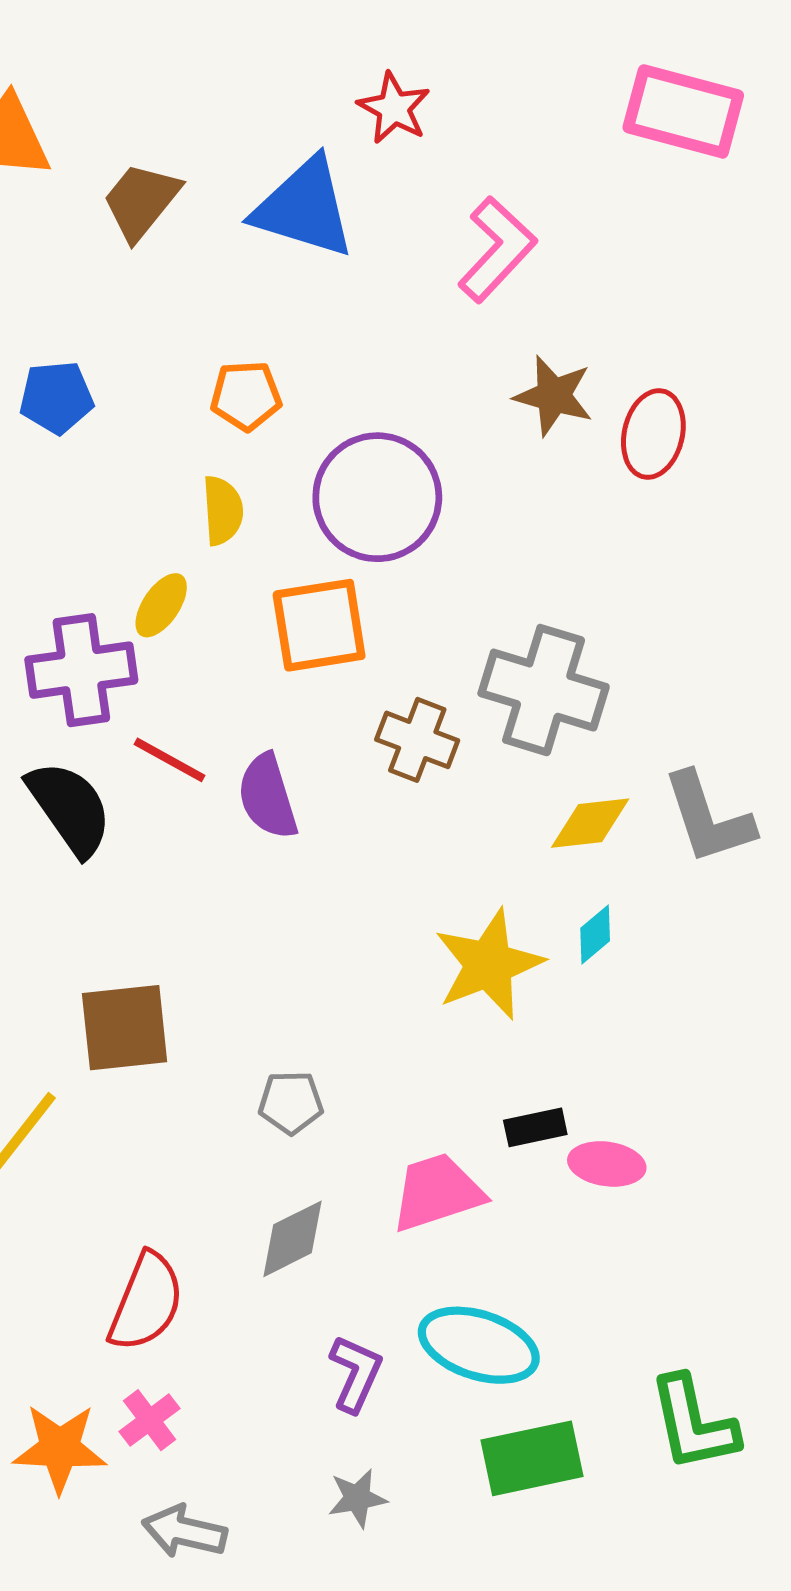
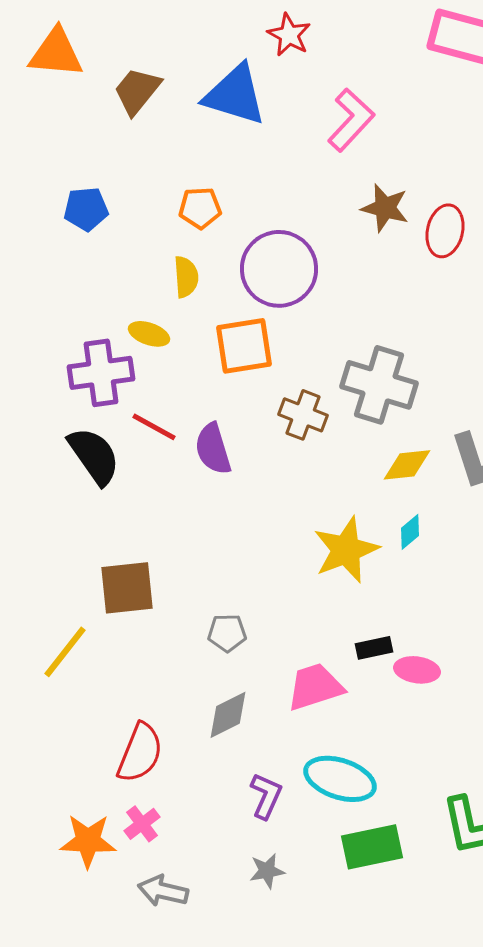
yellow ellipse: (161, 605) -> (149, 334), turned 75

